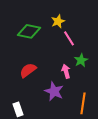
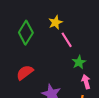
green diamond: (29, 31) -> (26, 33), turned -70
pink arrow: (66, 71) -> (86, 82), moved

